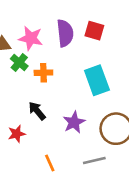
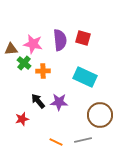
cyan rectangle: (97, 80) -> (85, 77), turned -45
purple star: (74, 122) -> (59, 102), moved, turned 30
orange line: (50, 163) -> (56, 142), moved, turned -40

